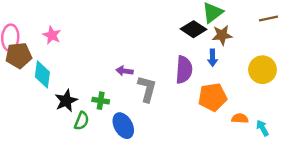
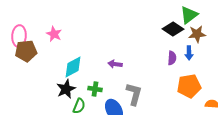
purple semicircle: (184, 70) -> (172, 58), moved, size x0.6
cyan diamond: (42, 74) -> (73, 67), moved, turned 55
gray L-shape: (147, 89) -> (134, 94), moved

